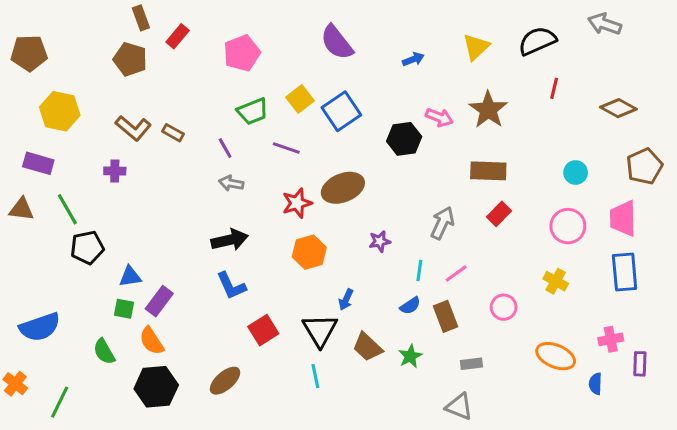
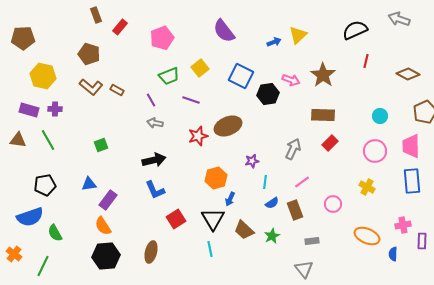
yellow triangle: (476, 47) -> (298, 35), moved
brown pentagon: (130, 59) -> (89, 54), moved
blue square: (341, 111) -> (241, 76), moved, turned -30
purple cross: (115, 171) -> (55, 109), moved
black pentagon: (87, 247) -> (45, 185), moved
orange hexagon: (309, 252) -> (216, 178), moved
cyan line: (419, 270) -> (265, 182), moved
green square: (124, 309) -> (101, 145), moved, turned -32
green semicircle: (104, 352) -> (55, 233), moved
brown ellipse: (225, 381) -> (151, 252), turned -35
gray triangle: (459, 407) -> (304, 269), turned 30

